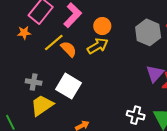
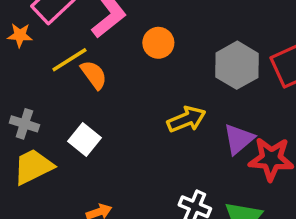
yellow arrow: (98, 46) -> (187, 119), moved
white square: (68, 86) -> (84, 140), size x0.7

